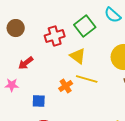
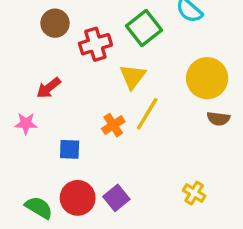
brown circle: (16, 28) -> (55, 23), moved
yellow triangle: (78, 56) -> (133, 77), turned 30
yellow line: (87, 79) -> (147, 114), turned -75

